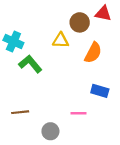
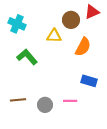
red triangle: (103, 13) -> (92, 12), turned -35
cyan cross: (13, 42) -> (17, 24), moved
gray circle: (50, 131) -> (45, 105), moved

